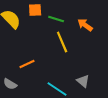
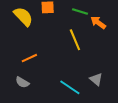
green line: (56, 19) -> (80, 11), moved
orange line: (27, 64) -> (29, 58), moved

